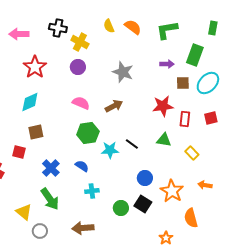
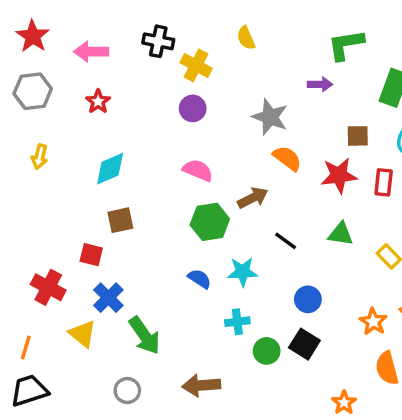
orange semicircle: (133, 27) -> (287, 158), moved
purple arrow: (167, 64) -> (320, 84), moved
red star: (35, 67) -> (98, 102), moved, size x0.6
brown square: (183, 83) -> (358, 136), moved
brown arrow: (114, 106) -> (253, 198), moved
red rectangle: (185, 119) -> (384, 182), moved
cyan star: (110, 150) -> (243, 272), moved
blue cross: (51, 168) -> (108, 298), moved
cyan cross: (92, 191) -> (237, 322), moved
orange star: (172, 191) -> (373, 322), moved, size x0.7
yellow triangle: (24, 212) -> (83, 334), moved

